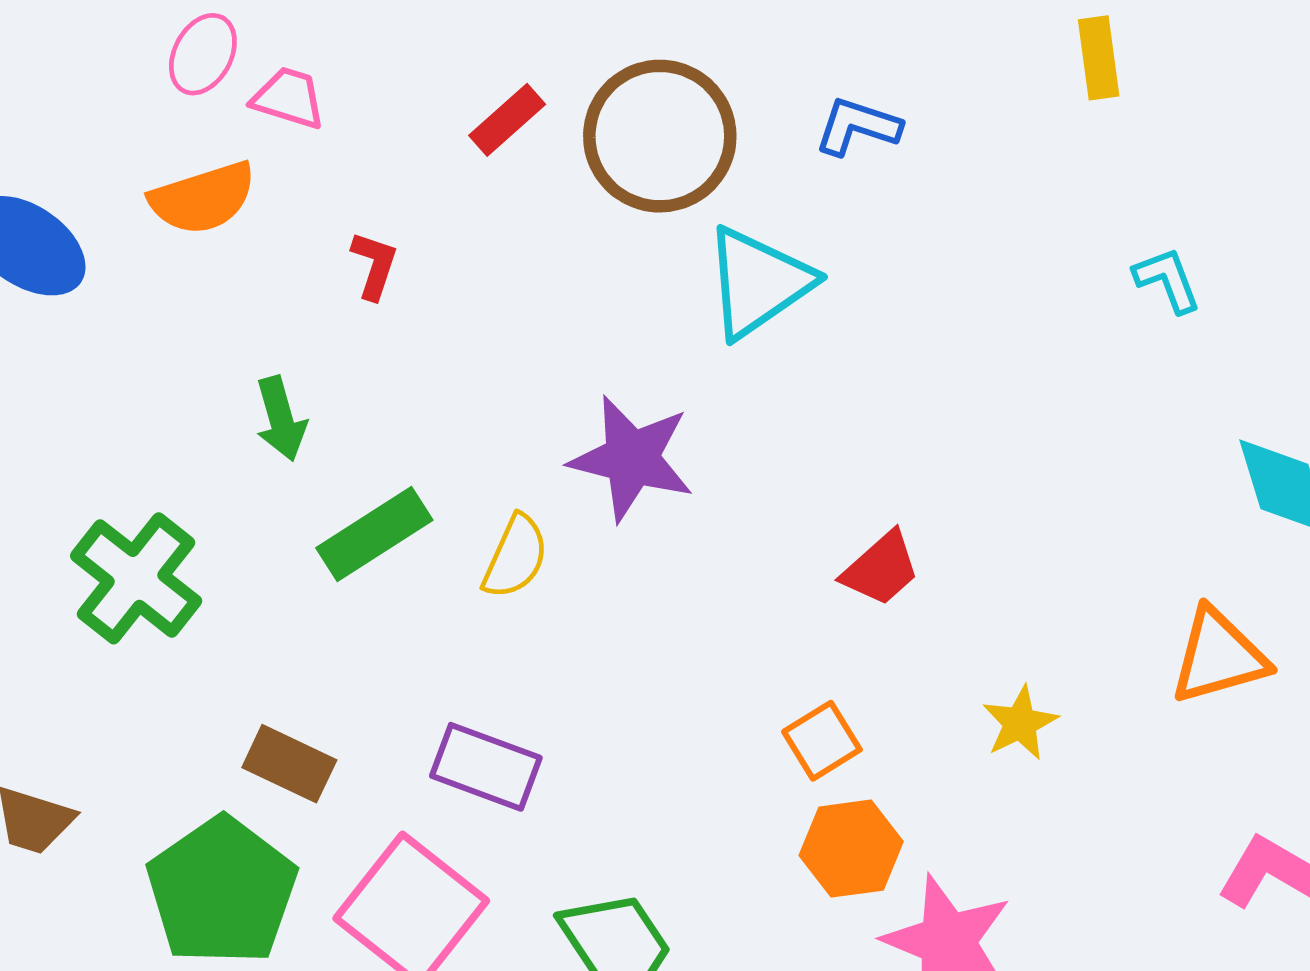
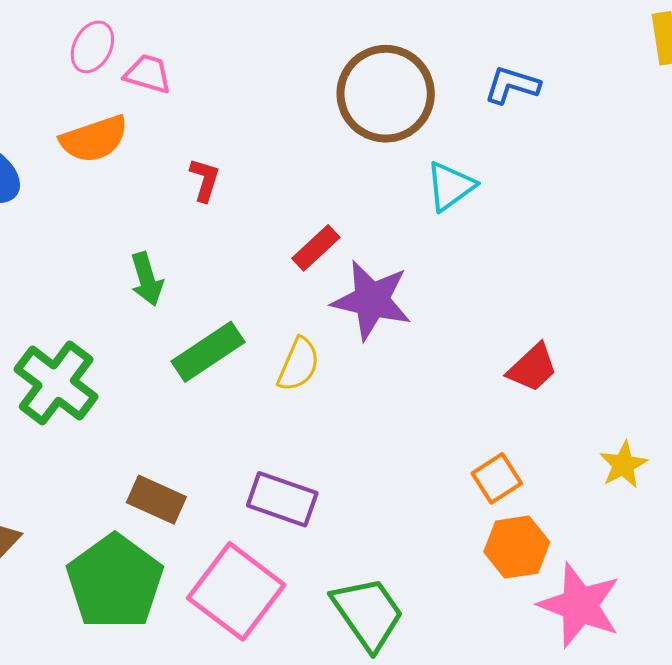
red rectangle: (507, 120) -> (316, 248), moved
cyan triangle: (758, 282) -> (450, 186), size x0.7

